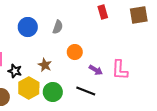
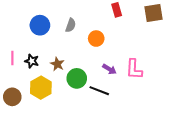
orange circle: (75, 52) -> (96, 39), moved
black star: (15, 71) -> (32, 61), moved
green circle: (53, 92) -> (77, 78), moved

